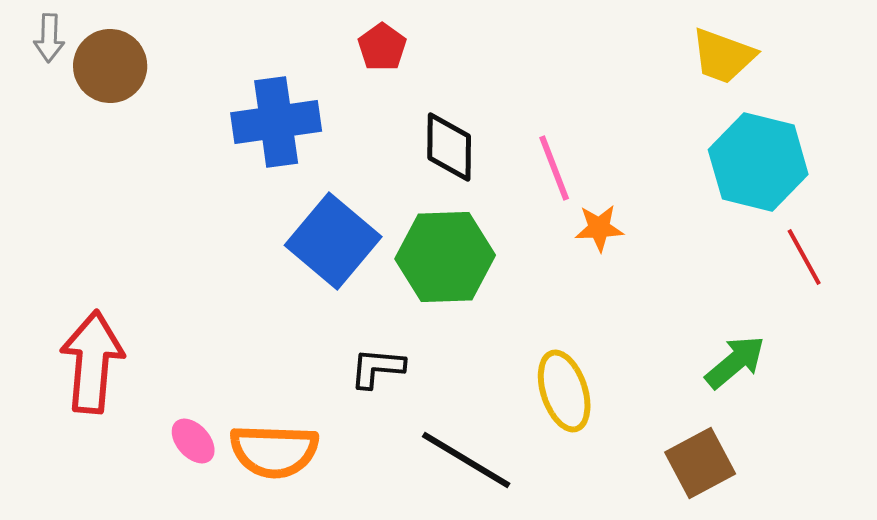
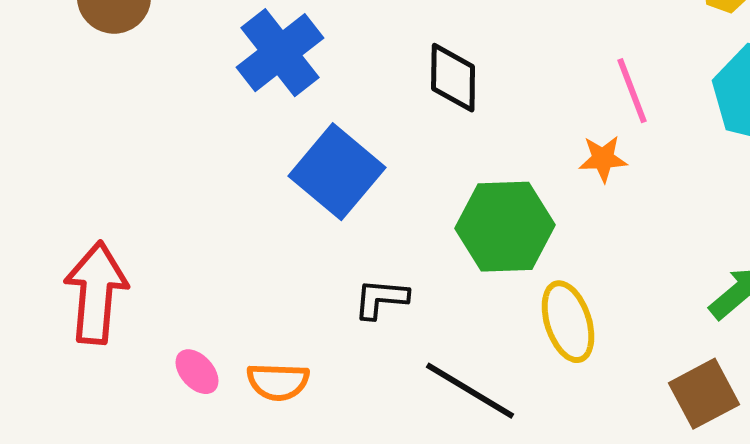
blue cross: (276, 122) -> (280, 53), turned -30
pink line: (554, 168) -> (632, 91), moved
green hexagon: (445, 257) -> (505, 227), moved
orange semicircle: (274, 451) -> (278, 382), size x0.7

